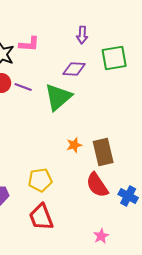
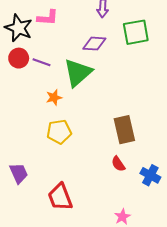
orange star: (74, 145) -> (54, 97), moved
yellow pentagon: (40, 180) -> (59, 132), moved
red semicircle: (97, 185) -> (118, 164), size x0.6

